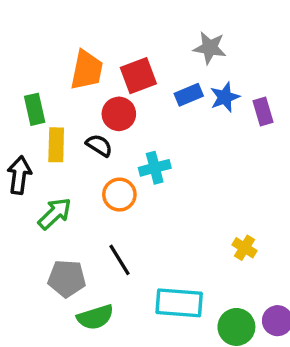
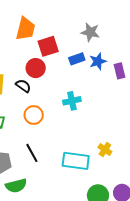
orange trapezoid: (87, 70) -> (25, 29), moved
cyan cross: (155, 168) -> (72, 101), moved
cyan rectangle: (179, 303) -> (76, 161), moved

